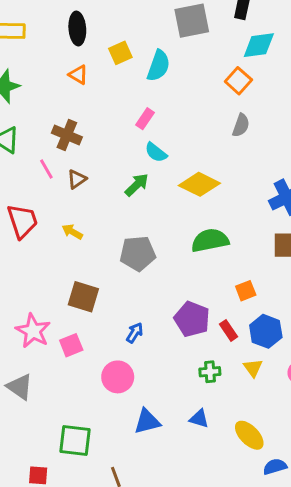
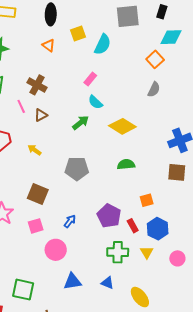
green semicircle: (210, 240) -> (126, 164), size x0.7
pink square: (71, 345) -> (36, 226), moved
green cross: (210, 372) -> (118, 252), size x1.5

